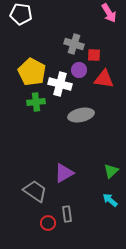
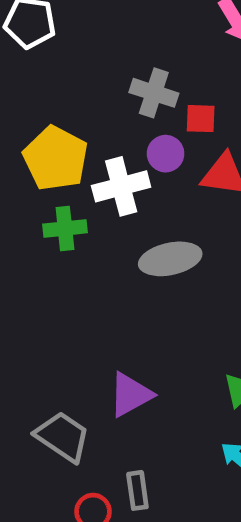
white cross: (60, 84) -> (121, 186), turned -30

